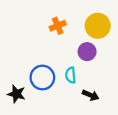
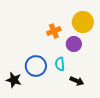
orange cross: (58, 26) -> (54, 31), moved

